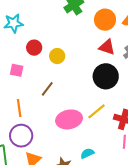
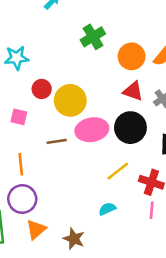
yellow circle: (57, 56) -> (70, 100), size x1.6
brown line: (47, 89) -> (57, 141), turned 42
pink ellipse: (69, 119) -> (92, 130), moved
cyan semicircle: (87, 153) -> (107, 209), moved

